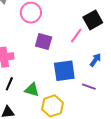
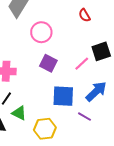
blue arrow: (95, 60) -> (96, 91), size x1.6
green triangle: (32, 90) -> (19, 113), moved

